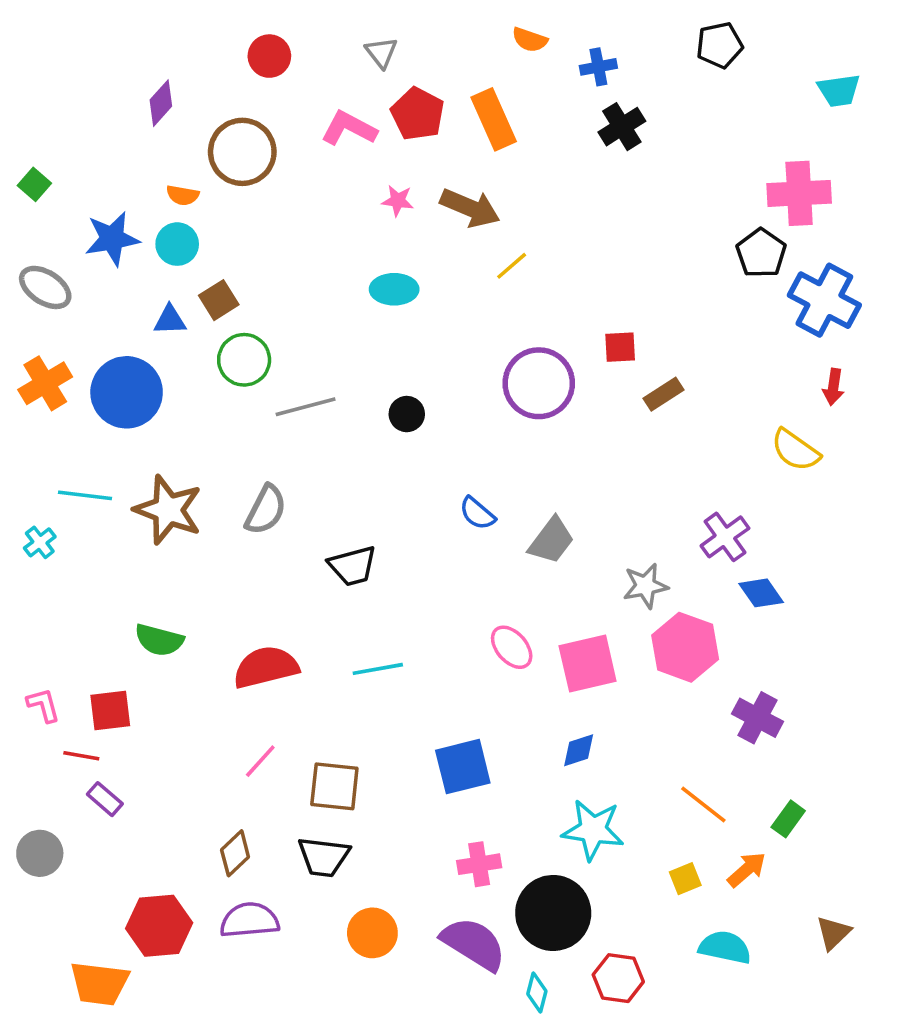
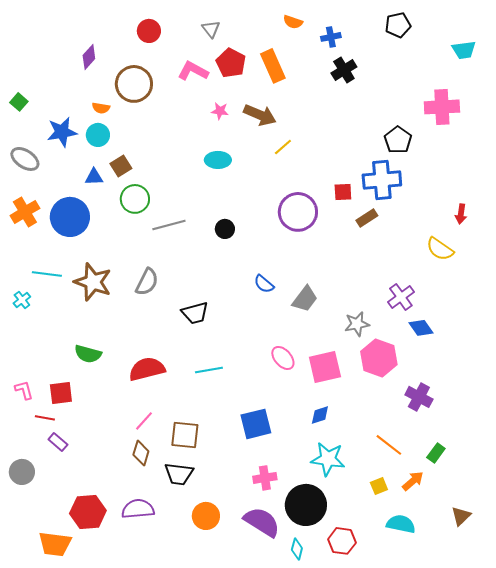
black pentagon: (761, 253) -> (398, 140), moved
blue cross: (824, 300) -> (382, 180), moved, turned -33
brown diamond: (235, 853) -> (141, 453), moved, turned -30

